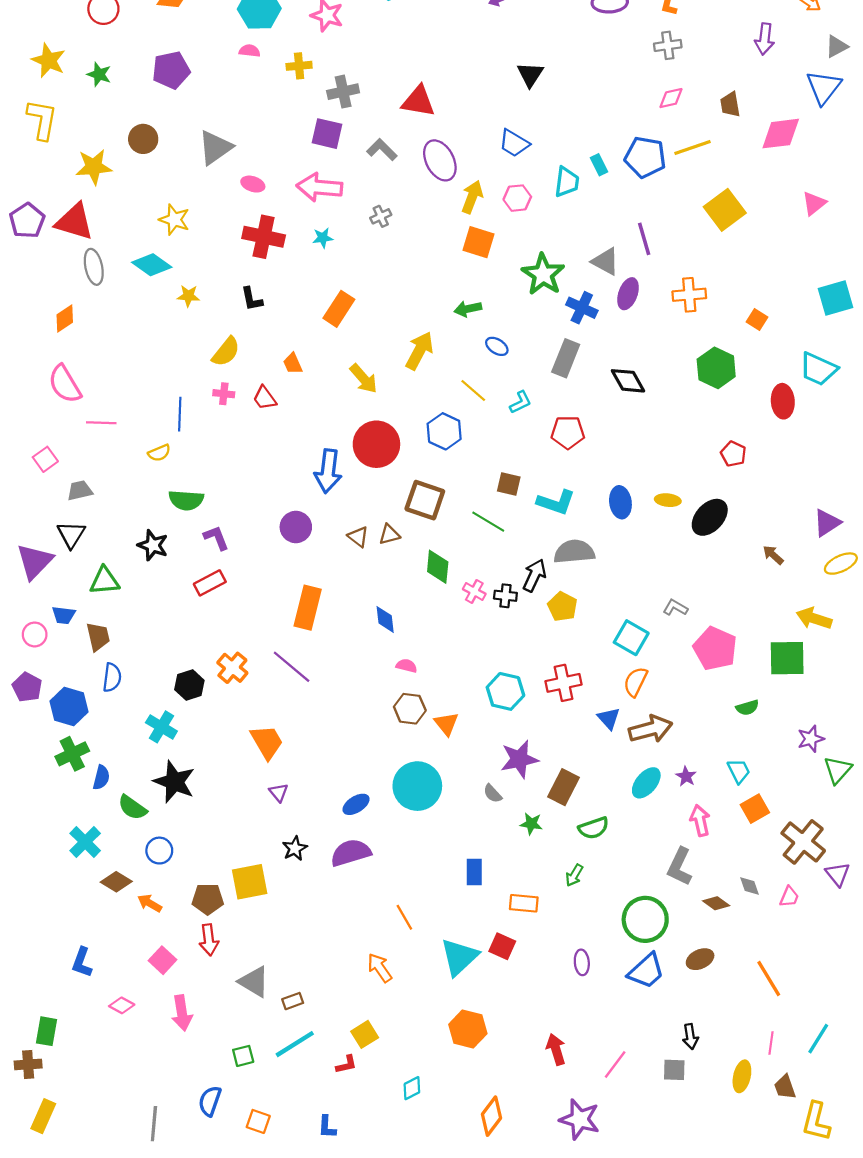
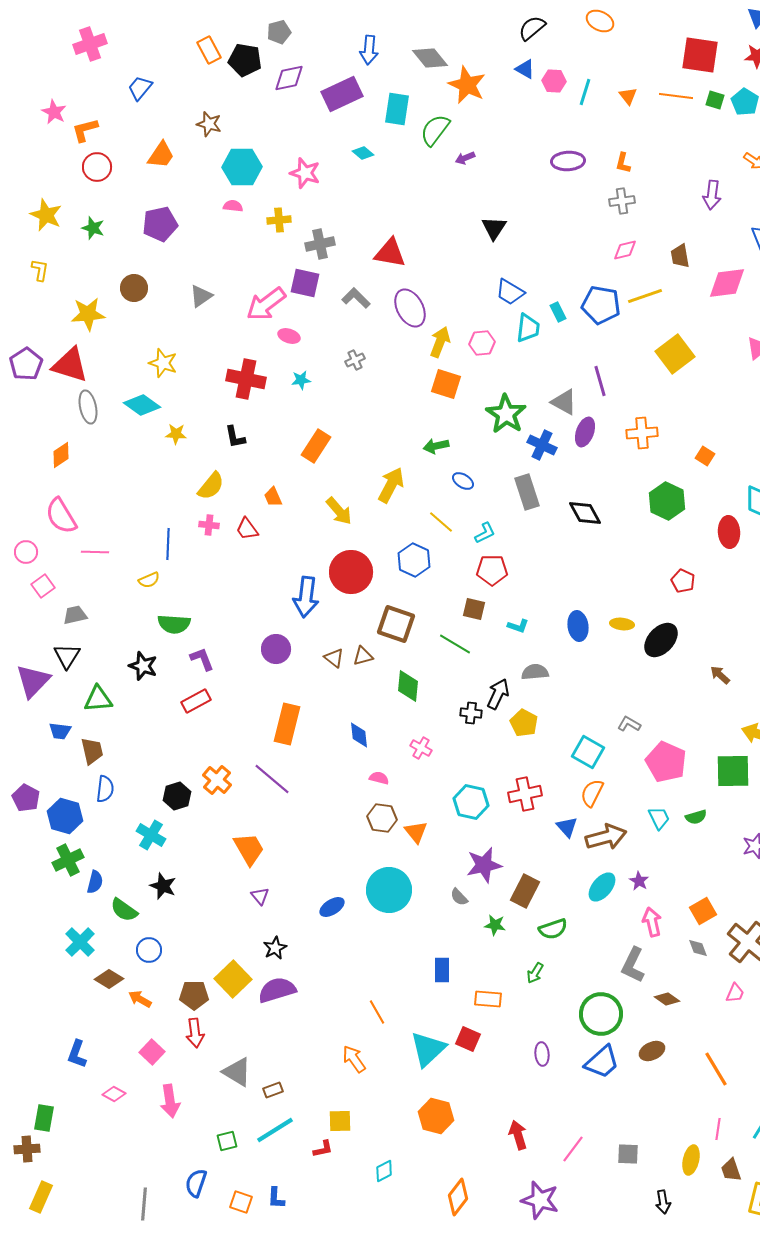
yellow L-shape: (42, 120) -> (40, 270), size x0.6
blue trapezoid: (514, 143) -> (510, 292), moved
gray triangle: (215, 148) -> (201, 296), size x0.7
pink ellipse: (253, 184) -> (289, 336), moved
pink arrow: (319, 187) -> (266, 304), moved, turned -42
gray rectangle: (566, 358) -> (527, 492), turned -40
red pentagon: (568, 432) -> (492, 570), moved
cyan L-shape: (556, 502) -> (518, 626), size x0.6
gray semicircle: (574, 552) -> (535, 672), size x0.7
pink cross: (474, 591) -> (421, 748), moved
pink circle: (35, 634) -> (26, 552), moved
cyan trapezoid: (739, 771) -> (659, 818), moved
black star: (174, 782) -> (163, 886), size x0.7
purple semicircle: (351, 853) -> (277, 990), moved
yellow square: (250, 882) -> (233, 979), turned -33
gray diamond: (749, 886) -> (698, 948), moved
yellow square: (365, 1034) -> (340, 1121), turned 30
black arrow: (690, 1037) -> (663, 1202), moved
blue L-shape: (327, 1127) -> (276, 1198), moved

